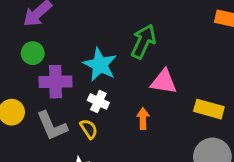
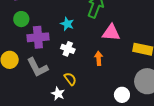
cyan star: (100, 65) -> (67, 24), size x0.6
yellow semicircle: (89, 129) -> (70, 79), moved

